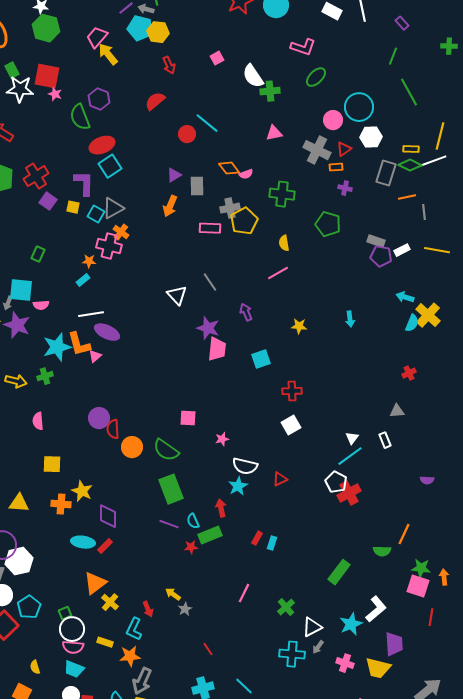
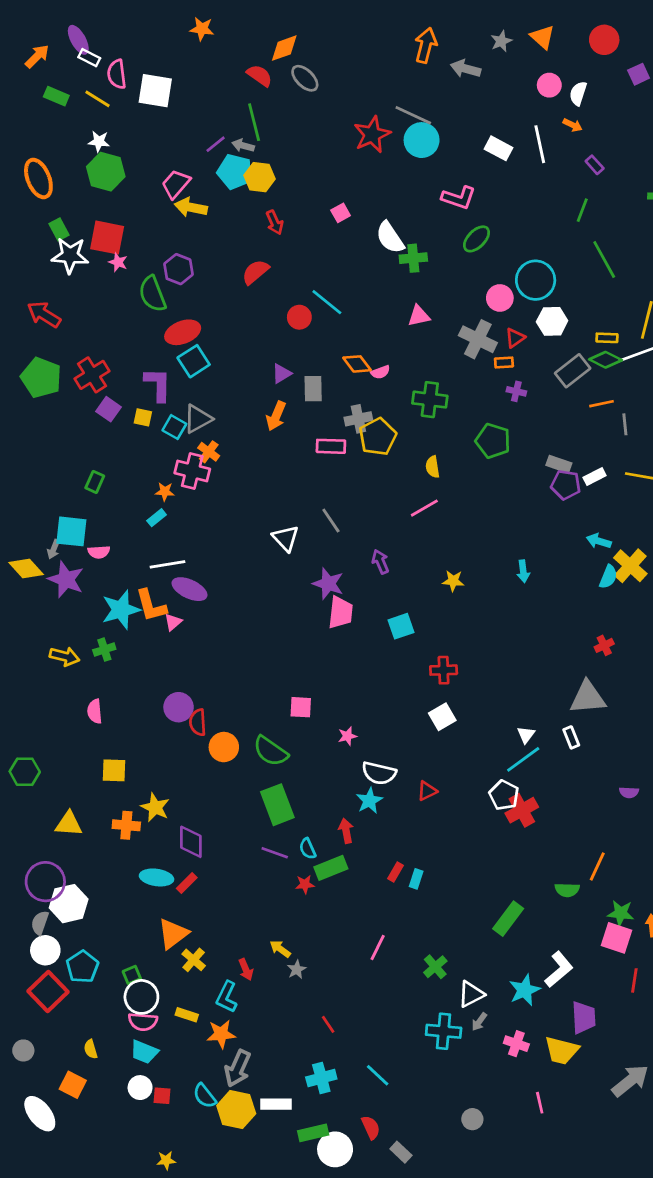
yellow arrow: (108, 54) -> (191, 207), turned -40
gray rectangle: (386, 173) -> (573, 371), turned 35
gray triangle: (397, 411) -> (588, 698), size x1.8

